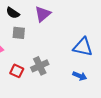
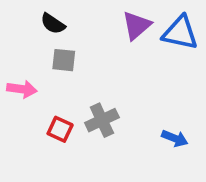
purple triangle: (43, 14) -> (137, 25), moved
blue triangle: (83, 47) -> (180, 33), moved

